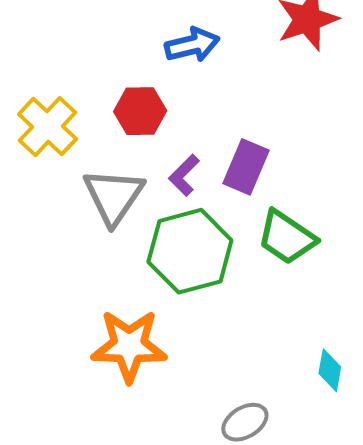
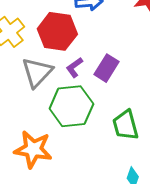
red hexagon: (140, 111) -> (57, 31), size x1.5
green trapezoid: (287, 237) -> (126, 125), moved, turned 32

